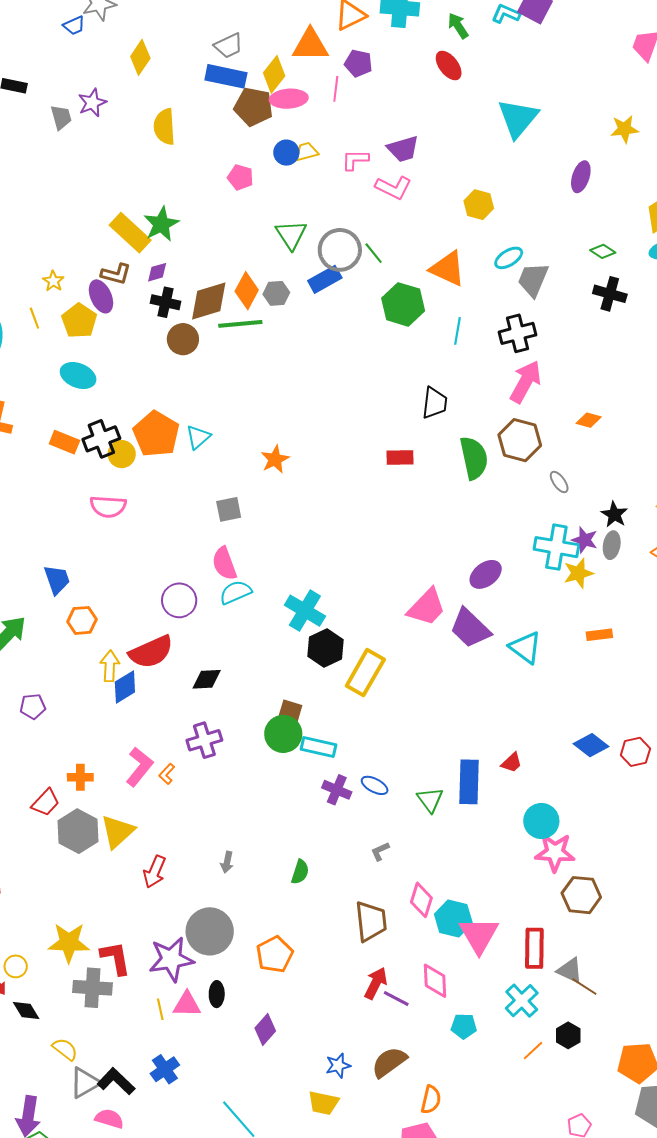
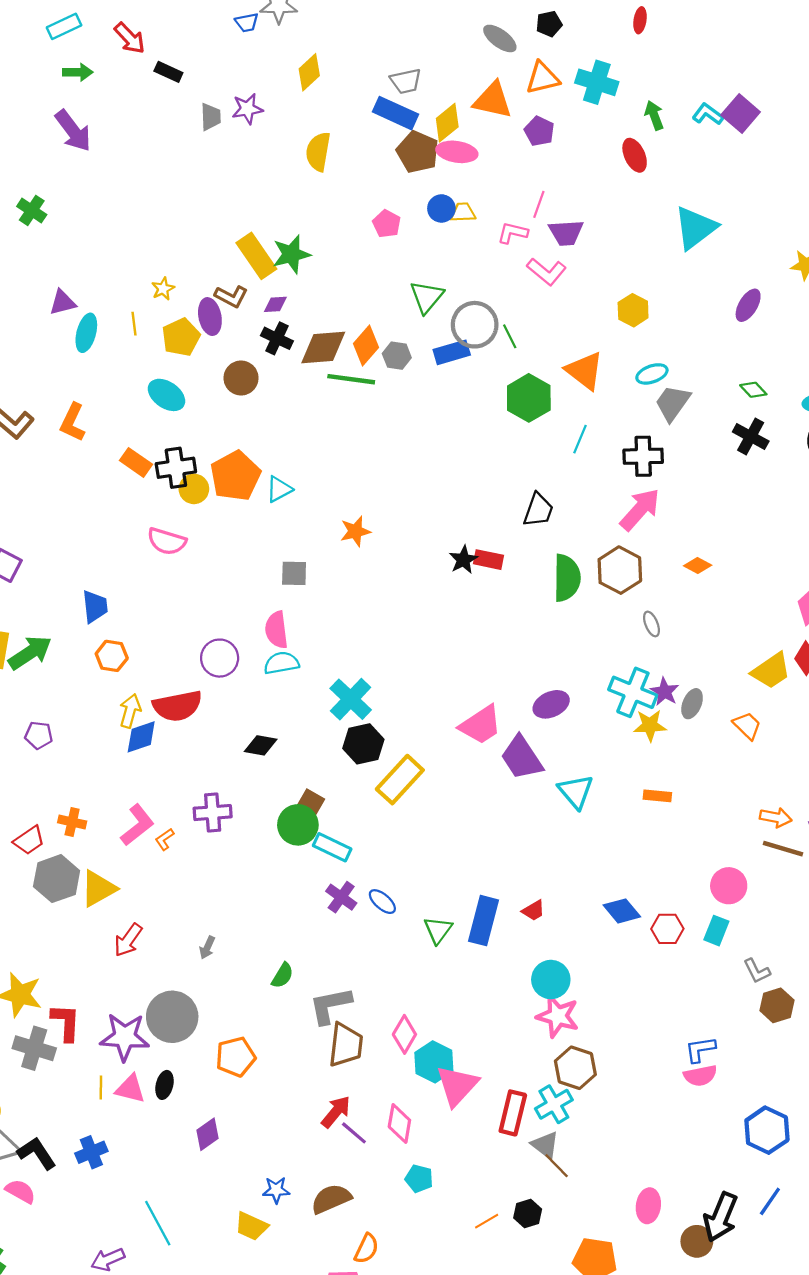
pink line: (336, 89) -> (539, 204), moved
brown circle: (183, 339) -> (241, 378), moved
black star: (614, 514) -> (463, 560), moved
black diamond: (207, 679) -> (261, 745), moved
gray L-shape: (380, 851) -> (330, 1005), moved, size x2.0
cyan cross: (522, 1001) -> (554, 1104), moved

